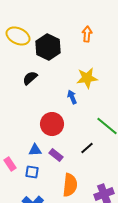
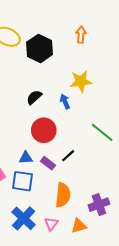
black semicircle: (30, 78) -> (34, 97), moved
black line: (87, 148) -> (68, 156), moved
blue square: (32, 172) -> (23, 181), size x1.5

